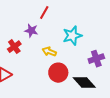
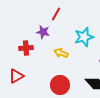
red cross: (14, 47) -> (26, 48), turned 32
red circle: (58, 73) -> (60, 85), moved

